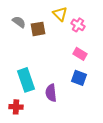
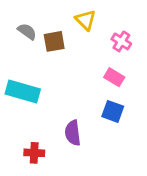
pink cross: (78, 25) -> (121, 41), moved
cyan rectangle: (26, 80) -> (23, 91), moved, turned -55
red cross: (16, 107) -> (34, 153), moved

